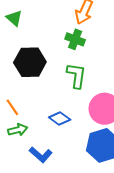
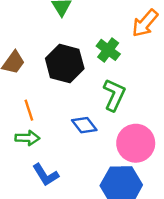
green cross: (75, 39) -> (108, 50), moved
blue diamond: (60, 118) -> (84, 125), moved

